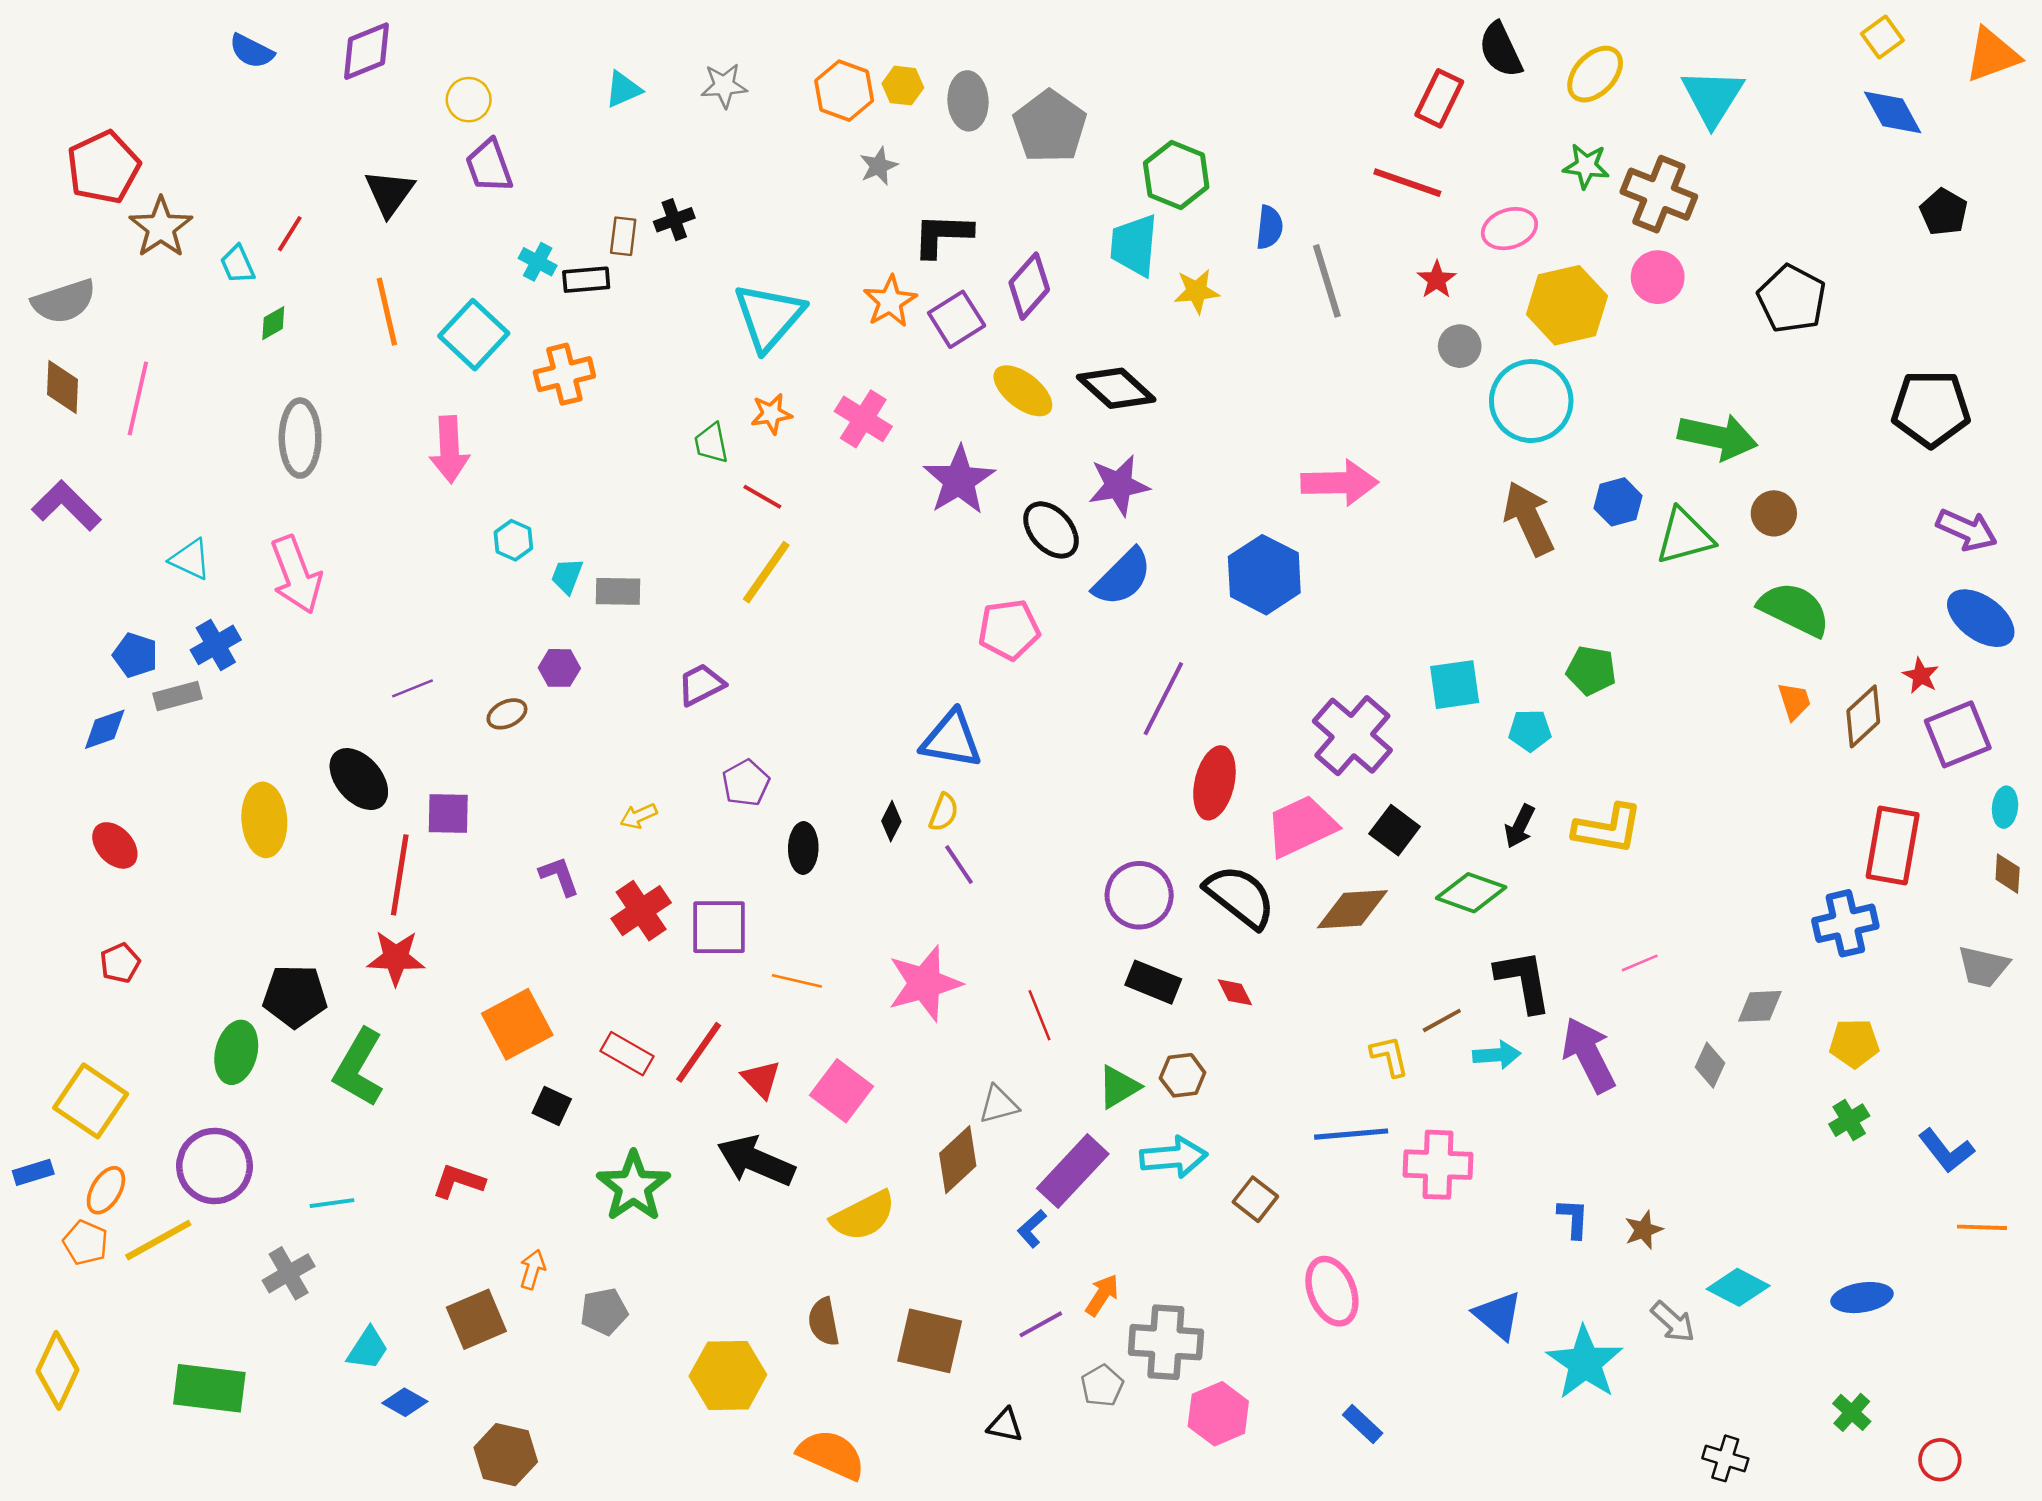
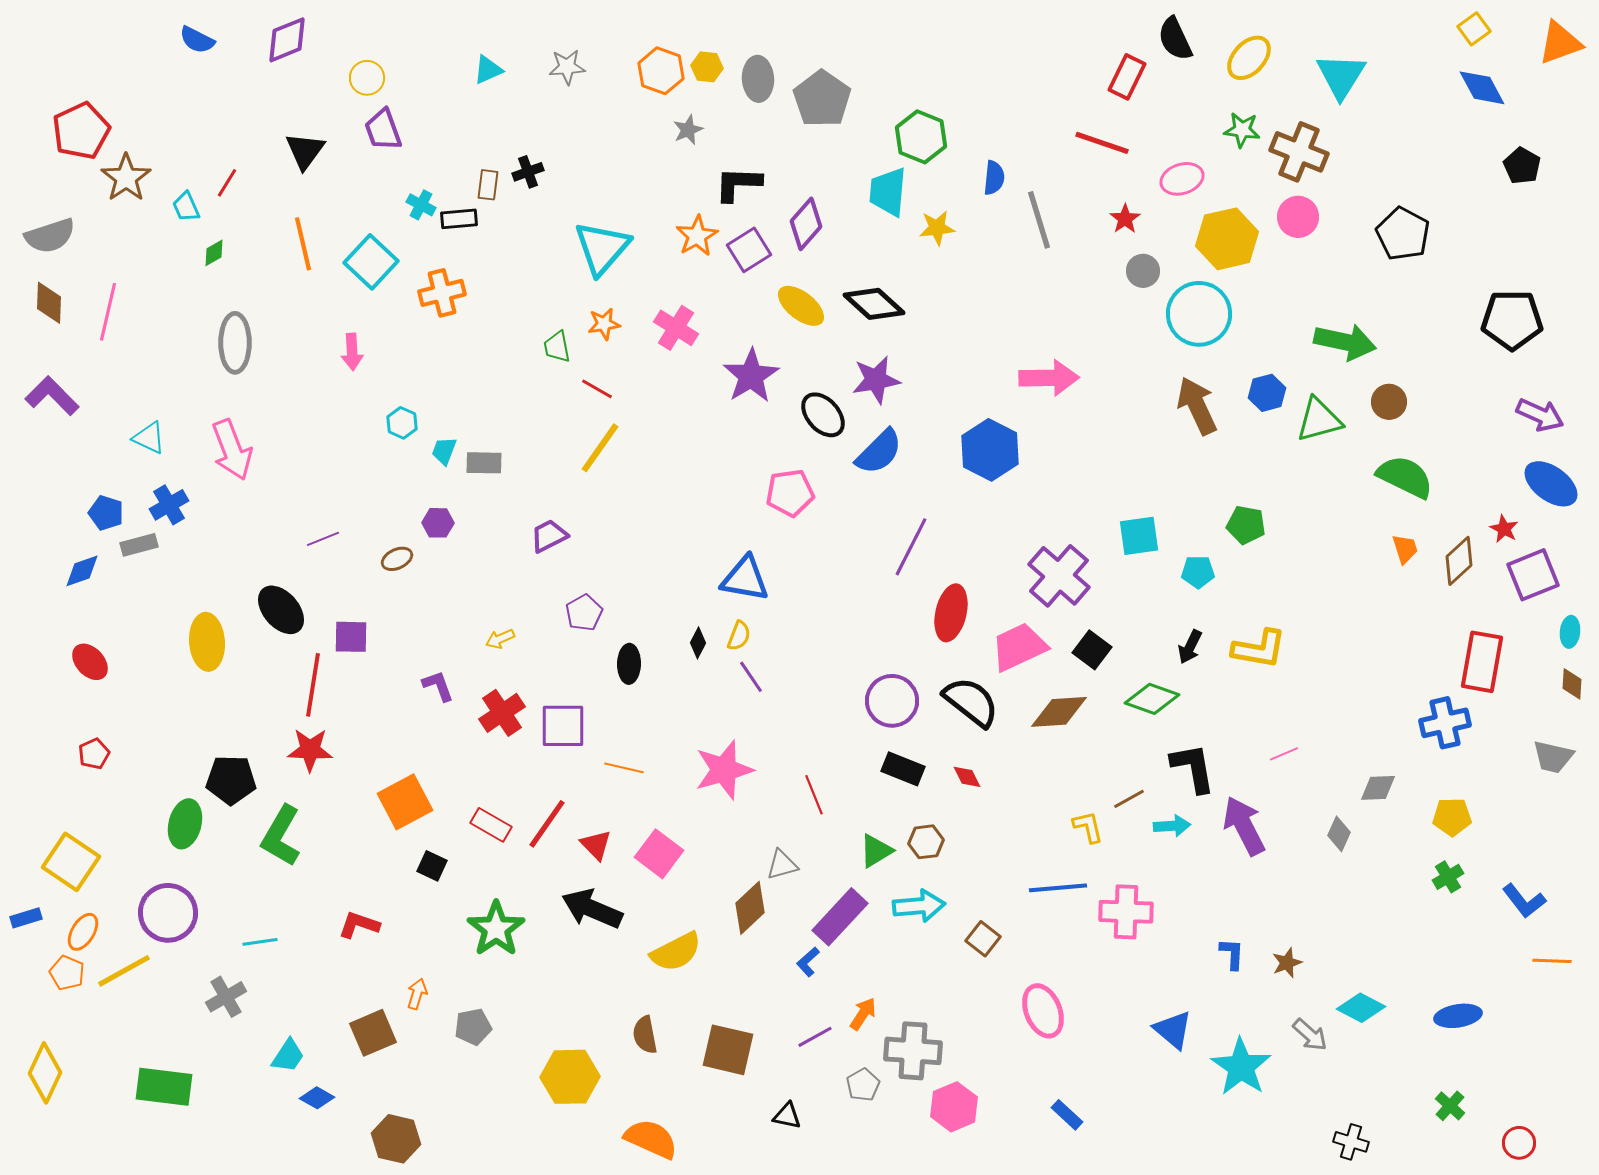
pink arrow: (449, 450) -> (352, 352), size x0.7

